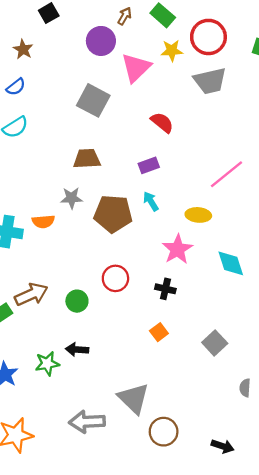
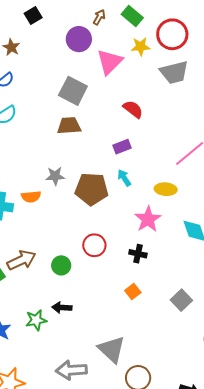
brown trapezoid: (87, 159) -> (69, 126), moved

